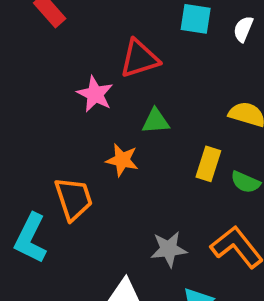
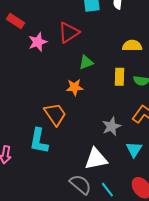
pink star: (95, 94) -> (38, 42), moved, turned -30

